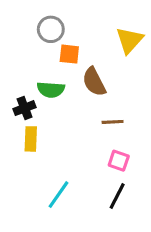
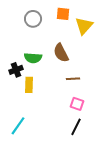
orange square: (69, 54) -> (63, 14), moved
yellow rectangle: (31, 139) -> (29, 85), moved
cyan line: (59, 195) -> (18, 126), moved

